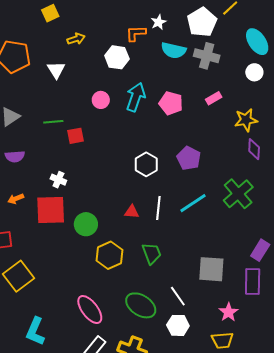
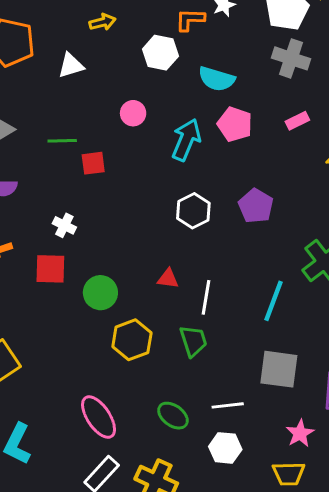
cyan semicircle: (174, 50) -> (217, 79), moved
white triangle: (56, 70) -> (71, 66), turned 42
cyan arrow: (136, 97) -> (186, 140), moved
cyan line: (193, 203) -> (274, 301), moved, turned -40
white line: (158, 208) -> (206, 297), moved
red square: (51, 210) -> (50, 269), size x0.7
white line: (178, 296) -> (228, 405), turned -65
green ellipse: (141, 305) -> (173, 416), size x0.7

